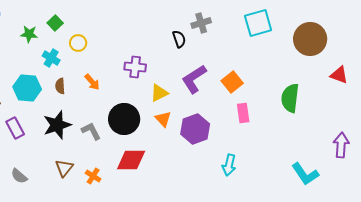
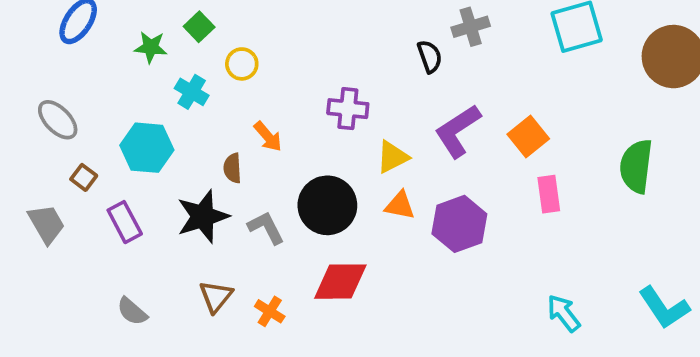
brown semicircle: (60, 86) -> (233, 168), moved
orange triangle: (163, 119) -> (400, 205), turned -36
cyan arrow: (229, 165) -> (564, 313), moved, turned 130

